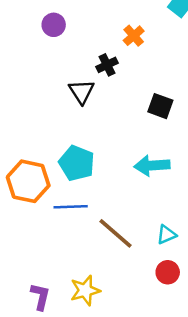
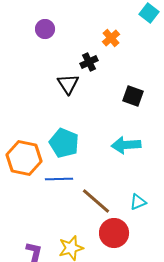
red circle: (168, 272) -> (114, 233), moved, size x1.5

